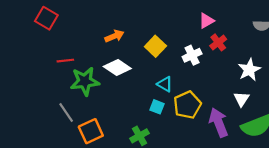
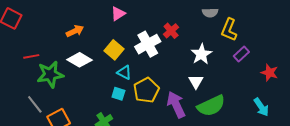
pink triangle: (206, 21) -> (118, 14), moved
yellow square: (155, 46) -> (114, 50), moved
white cross: (192, 55) -> (148, 44), size x1.4

